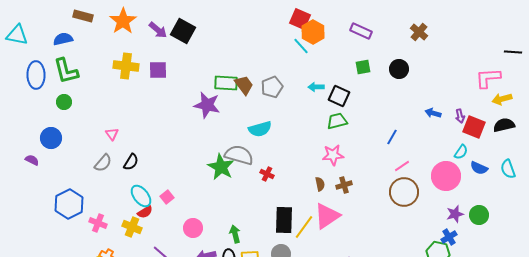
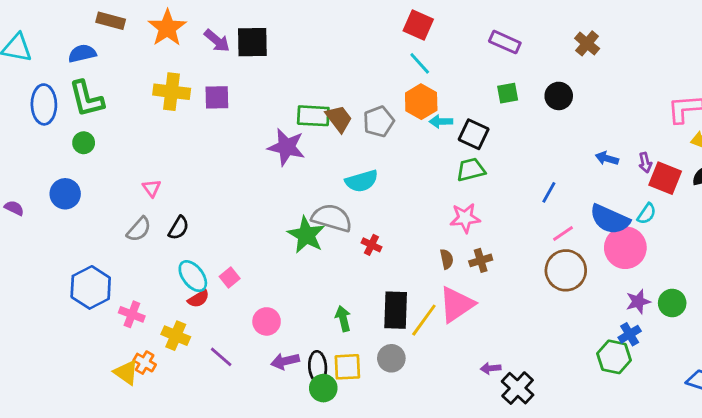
black square: (183, 31) -> (252, 42), turned -30
orange hexagon: (313, 32) -> (421, 102), moved
purple semicircle: (32, 160) -> (14, 208), moved
blue semicircle: (479, 168) -> (610, 219), moved, size x1.6
yellow cross: (132, 227) -> (176, 336), moved
green arrow: (235, 234) -> (343, 319), moved

